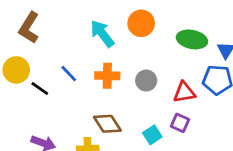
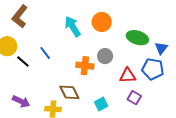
orange cross: (107, 76) -> (85, 66), moved
gray circle: (146, 81) -> (105, 56), moved
purple square: (180, 123) -> (134, 98), moved

